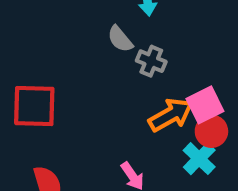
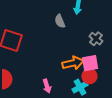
gray cross: (151, 61) -> (96, 39), moved

